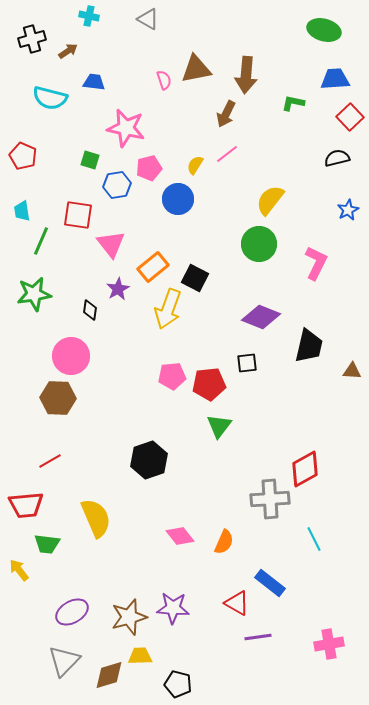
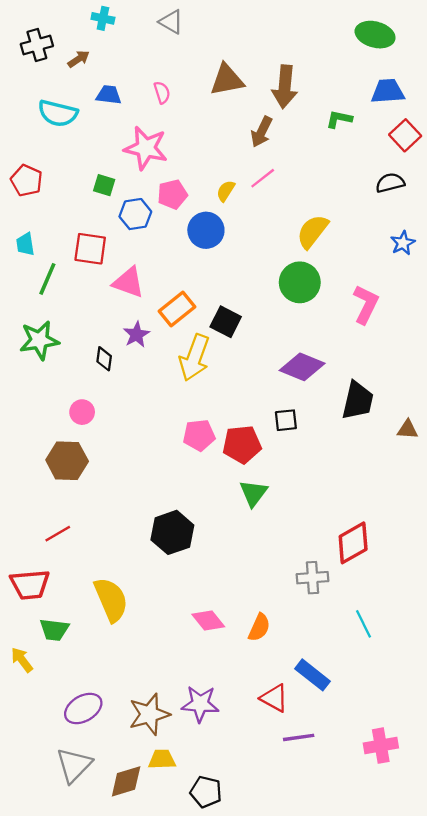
pink semicircle: (164, 80) -> (162, 92), moved
pink triangle: (111, 244) -> (128, 282), turned -32
pink circle: (71, 356) -> (82, 412), size x0.6
gray cross: (270, 499) -> (313, 578), size x0.7

